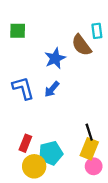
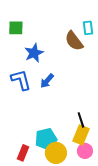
blue star: (55, 58) -> (34, 53), moved
red rectangle: (25, 143) -> (23, 153), moved
yellow circle: (34, 166) -> (56, 153), moved

